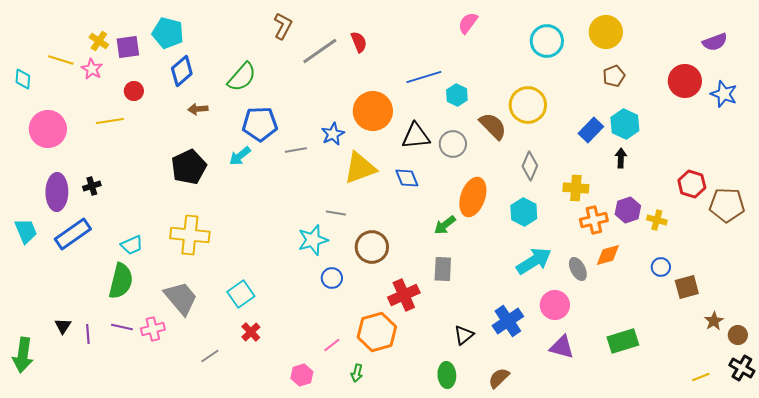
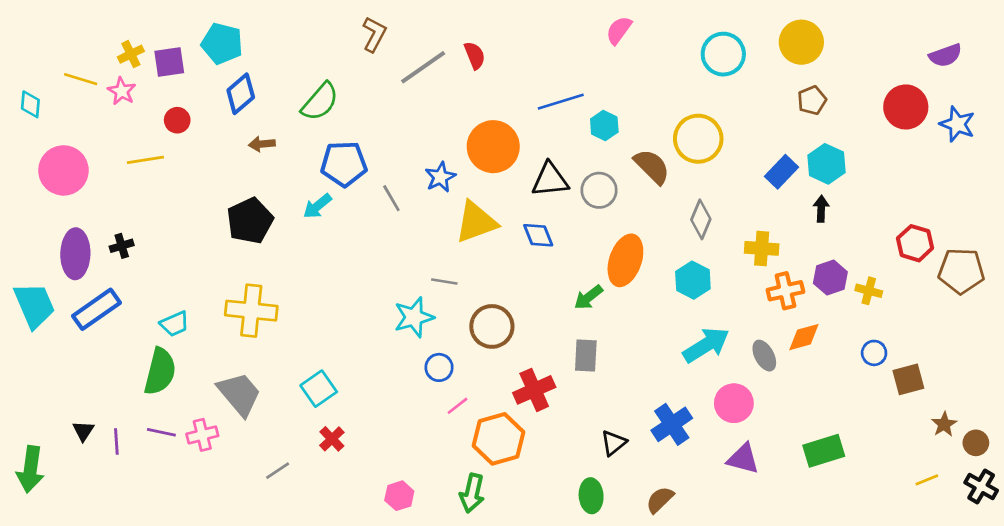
yellow cross: (99, 41) -> (131, 54), turned 30
gray line: (296, 150) -> (391, 198), turned 70
cyan trapezoid: (26, 231) -> (34, 305), size x1.4
pink line: (332, 345) -> (458, 406), moved
green arrow: (357, 373) -> (472, 493), size x1.6
yellow line: (701, 377) -> (927, 480), moved

